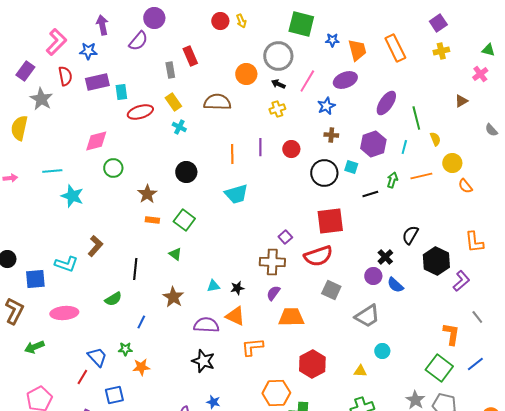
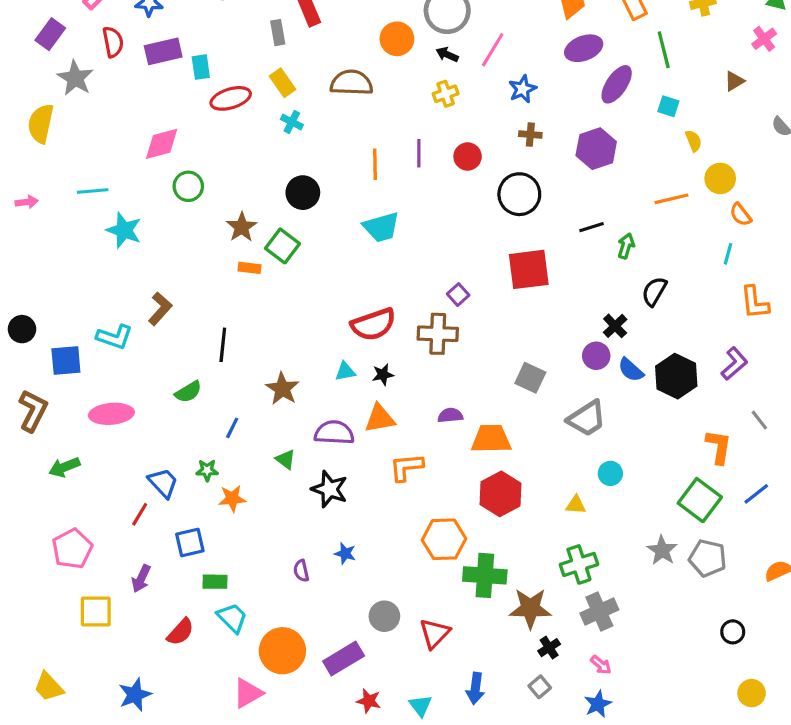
purple ellipse: (345, 80) -> (584, 48), moved
green line: (416, 118) -> (664, 50), moved
cyan line: (404, 147) -> (728, 254), moved
cyan square: (351, 167) -> (668, 106), moved
green arrow: (392, 180) -> (626, 246), moved
green square: (184, 220) -> (282, 246), moved
green triangle: (175, 254) -> (286, 459), moved
red semicircle: (318, 256) -> (373, 324), moved
black hexagon: (436, 261) -> (676, 376), moved
purple semicircle: (273, 293) -> (450, 415), moved, turned 49
orange triangle: (235, 316) -> (380, 419), turned -35
orange trapezoid: (291, 317) -> (491, 439), moved

